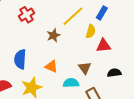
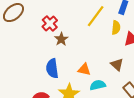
brown star: (53, 35) -> (61, 39), moved
cyan semicircle: (71, 83) -> (98, 85), moved

